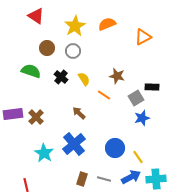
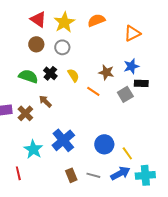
red triangle: (36, 16) -> (38, 19), moved
green semicircle: (31, 71) -> (28, 76), moved
brown arrow: (79, 113) -> (45, 101), moved
blue star: (142, 118) -> (131, 66), moved
brown rectangle: (82, 179) -> (71, 175), turned -40
red line: (26, 185) -> (18, 173), moved

